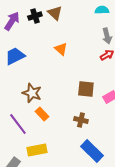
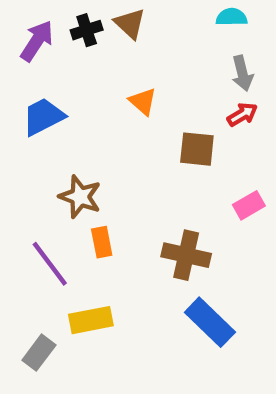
brown square: (86, 89) -> (197, 149), moved
orange rectangle: (42, 114) -> (102, 242), turned 32
brown cross: (81, 120) -> (186, 255), size x1.5

